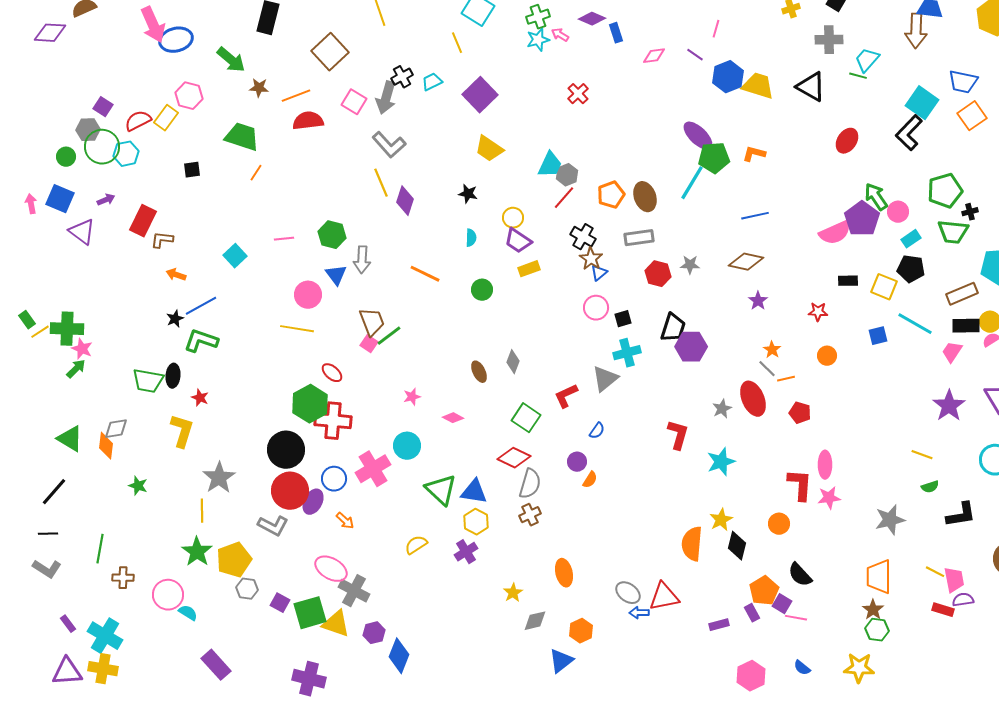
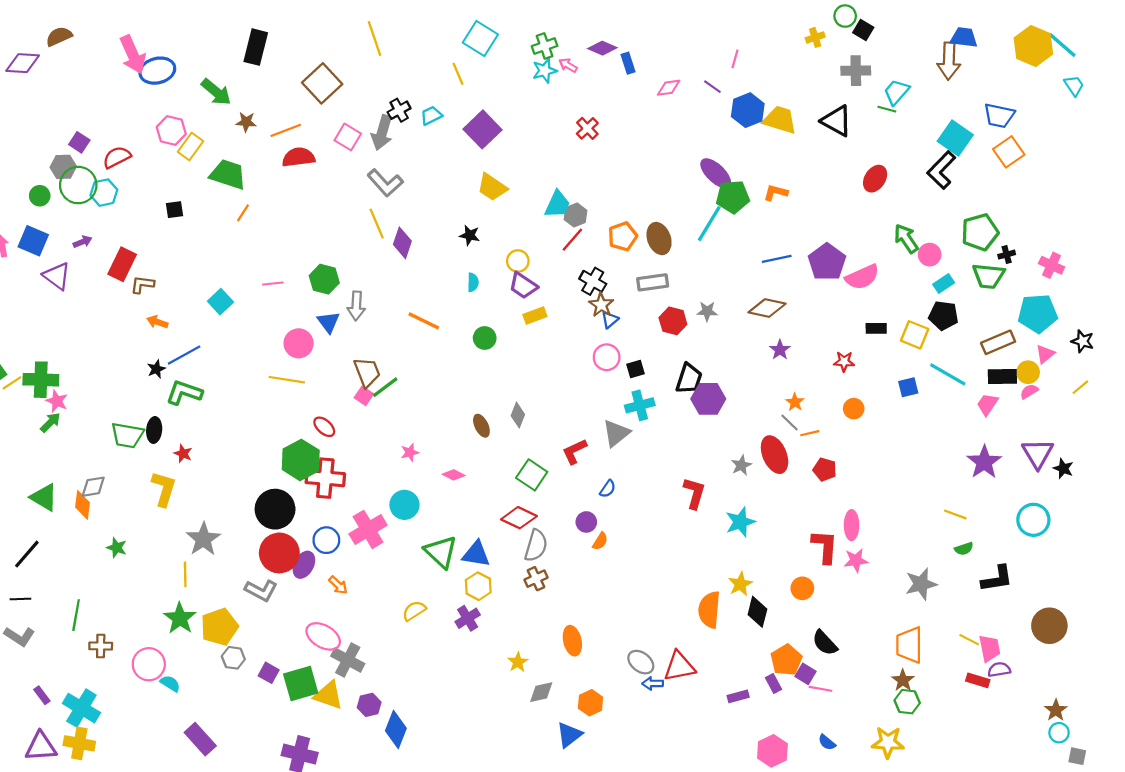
yellow rectangle: (166, 118) -> (191, 147), moved
purple pentagon: (862, 219) -> (827, 262), moved

